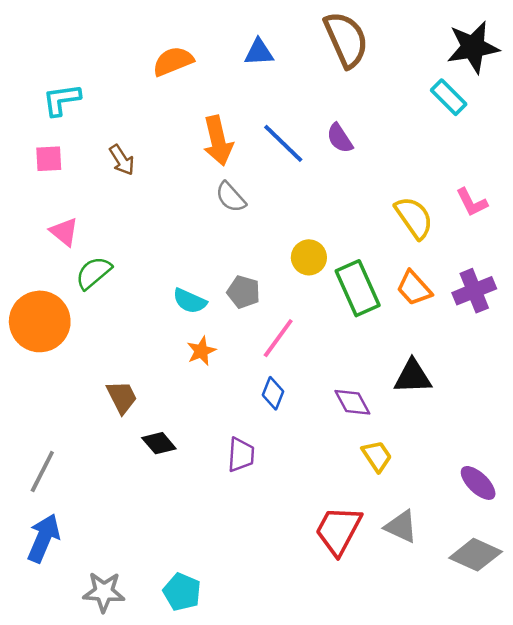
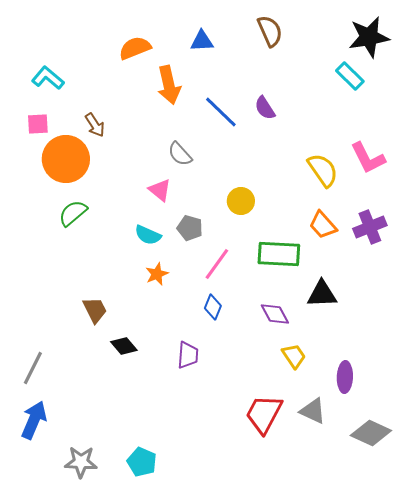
brown semicircle: (346, 39) -> (270, 31), size x0.7
cyan L-shape: (62, 100) -> (48, 78), turned 48
orange arrow: (218, 141) -> (169, 85), moved
pink L-shape: (472, 202) -> (368, 158), size x1.4
pink triangle: (64, 232) -> (160, 190), moved
green rectangle: (358, 288) -> (279, 254), moved, turned -63
orange circle: (40, 321) -> (66, 159), moved
purple ellipse: (478, 483) -> (345, 377), moved, turned 48

